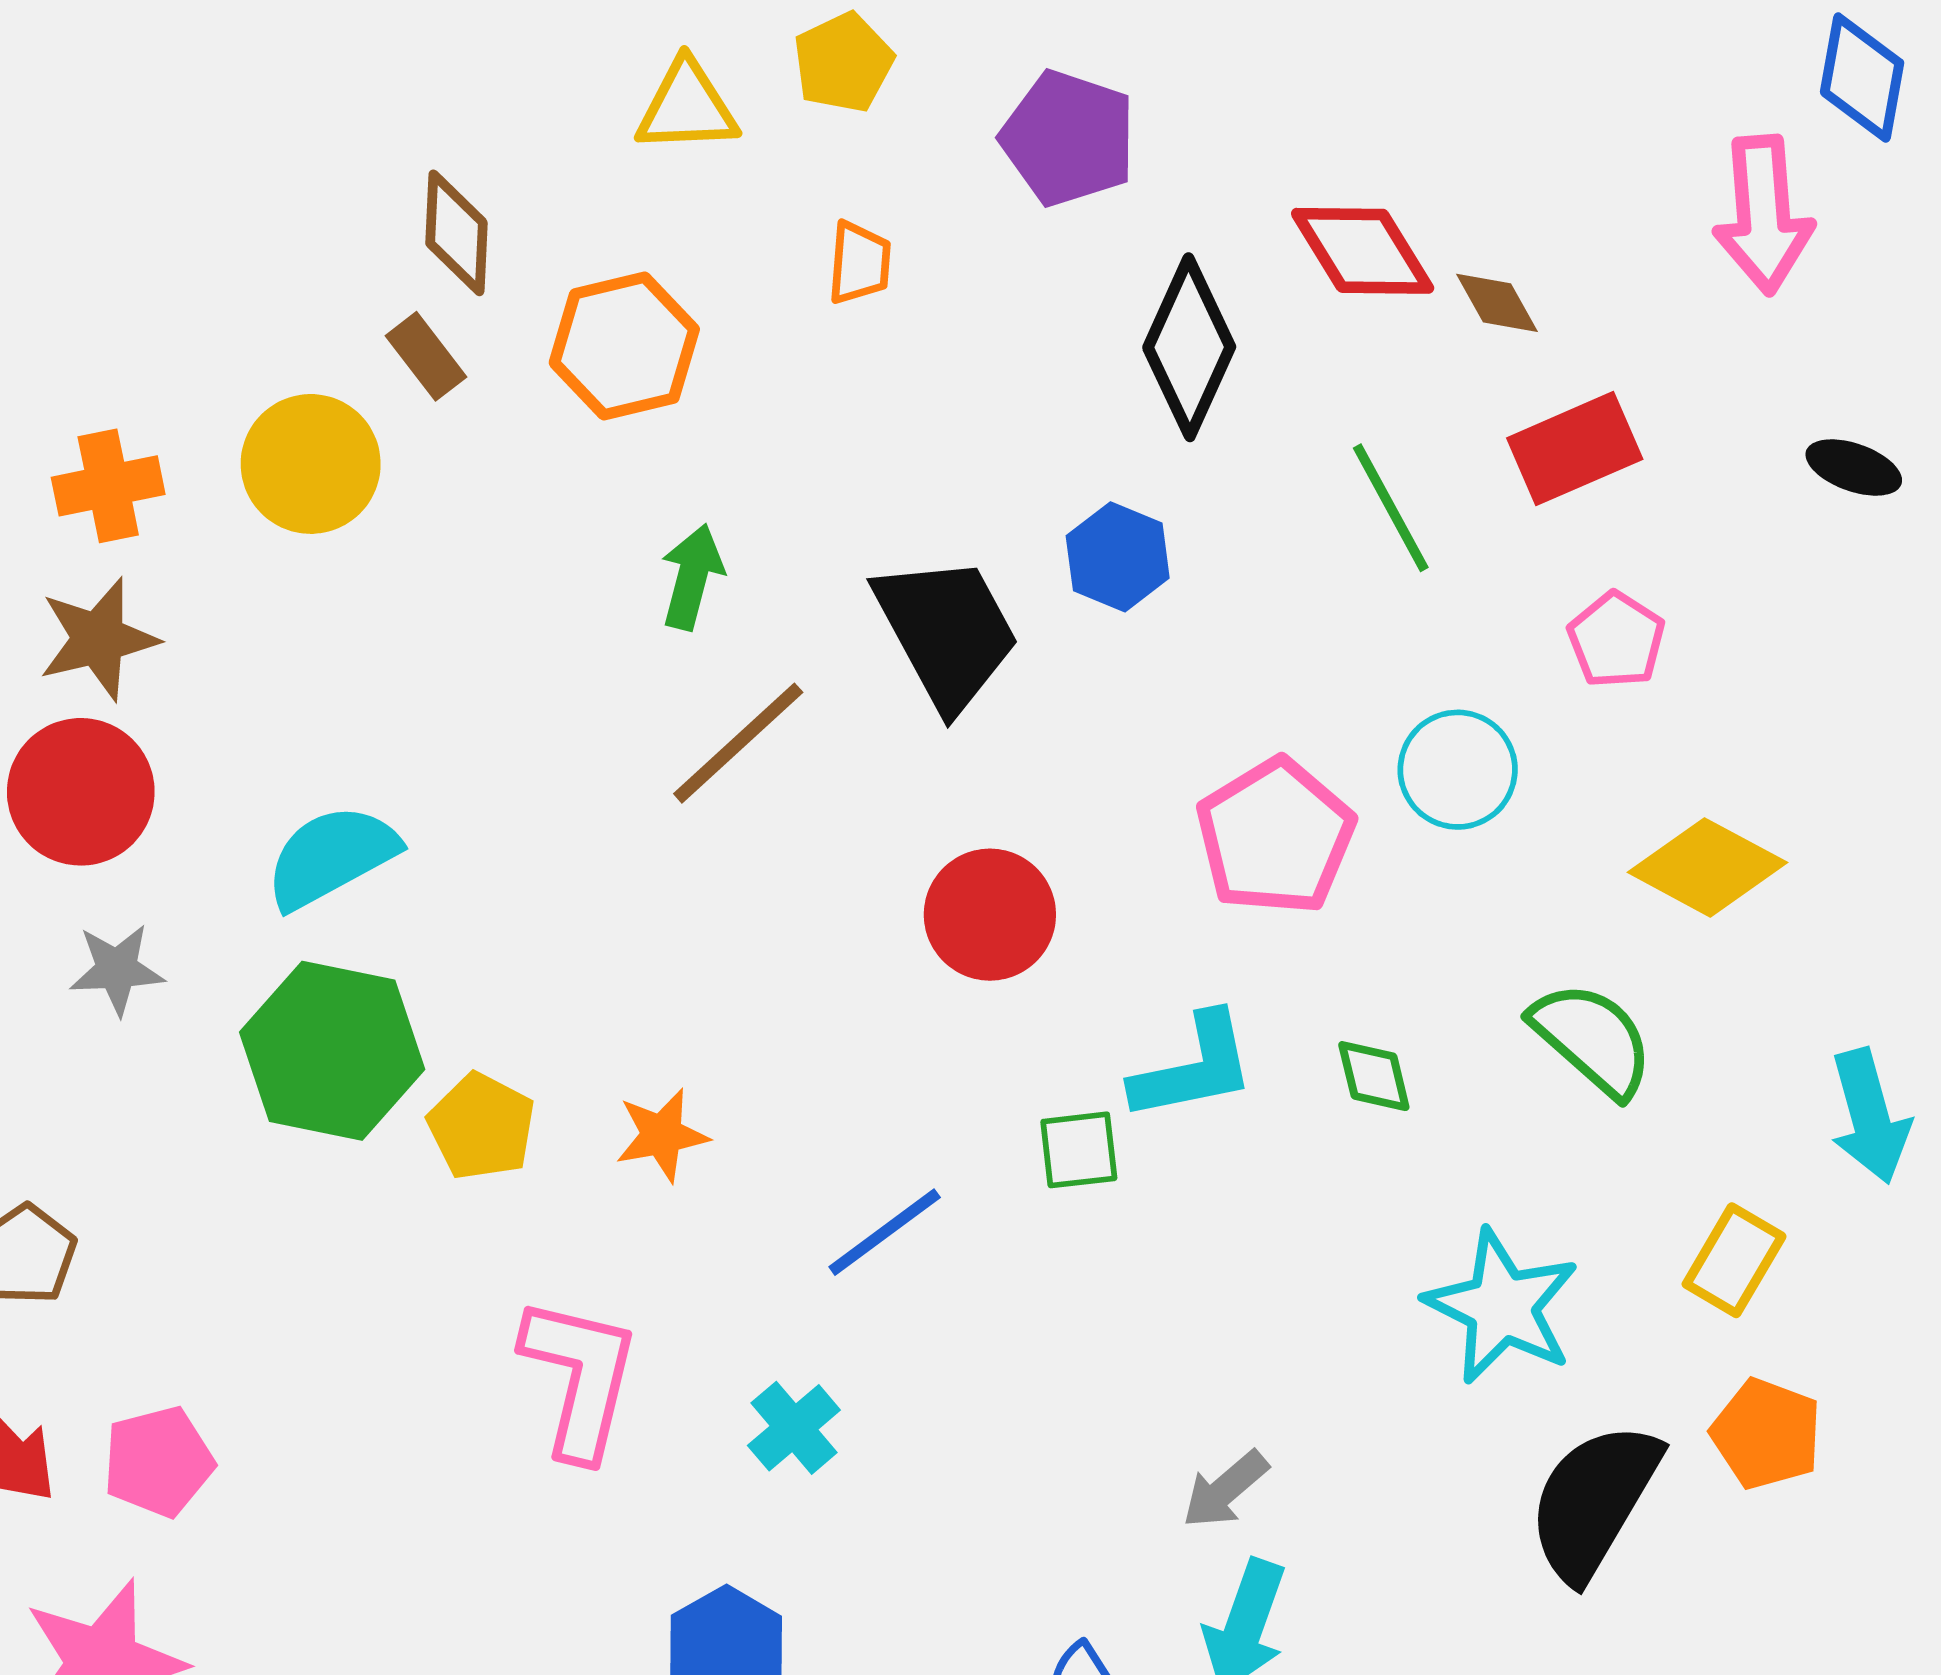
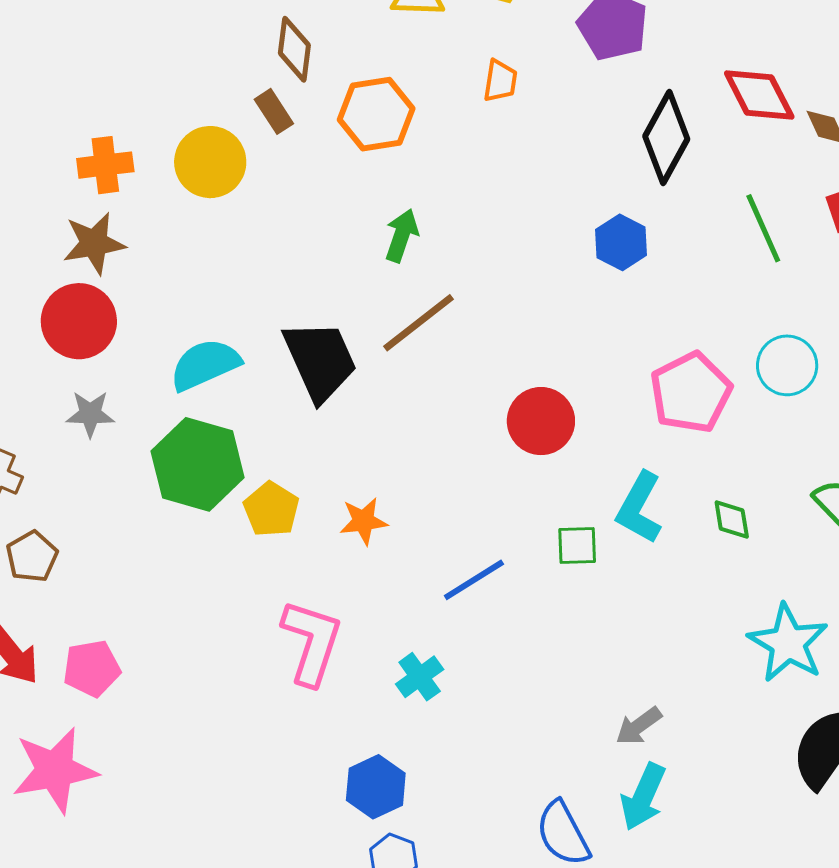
black trapezoid: (947, 632) -> (320, 361), moved
cyan L-shape: (1194, 1067) -> (639, 508), turned 126

